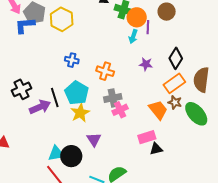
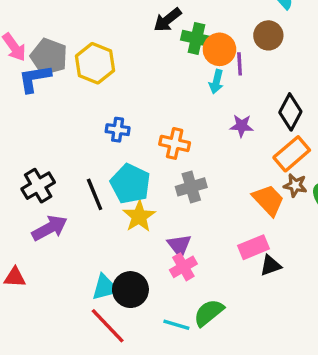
purple arrow: (40, 107) -> (50, 228), moved
pink cross: (120, 110) -> (183, 267), moved
purple triangle: (94, 139) -> (179, 245), moved

